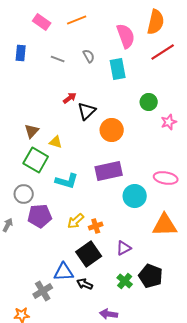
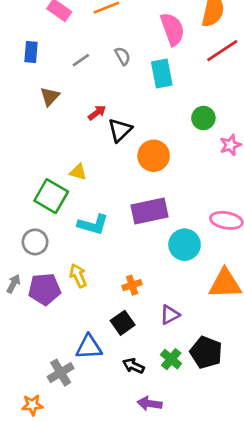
gray line: (58, 59) -> (81, 60), turned -56
brown triangle: (32, 131) -> (50, 96), moved
purple pentagon: (40, 216) -> (44, 289), moved
yellow arrow: (76, 221) -> (78, 276), moved, turned 108
black square: (89, 254) -> (123, 323), size x0.7
black arrow: (85, 284) -> (133, 366), moved

